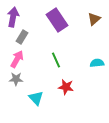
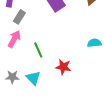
green line: (56, 60) -> (38, 50), moved
gray star: (16, 79) -> (12, 77), moved

